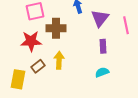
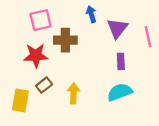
yellow arrow: (59, 60) -> (74, 93), moved
cyan semicircle: (102, 72) -> (120, 92), size x1.5

